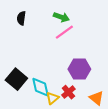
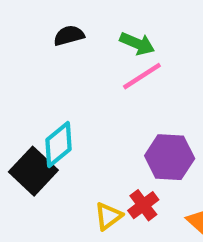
black semicircle: (21, 18) -> (69, 35), moved, turned 64
cyan diamond: (40, 87) -> (59, 145), moved, turned 60

